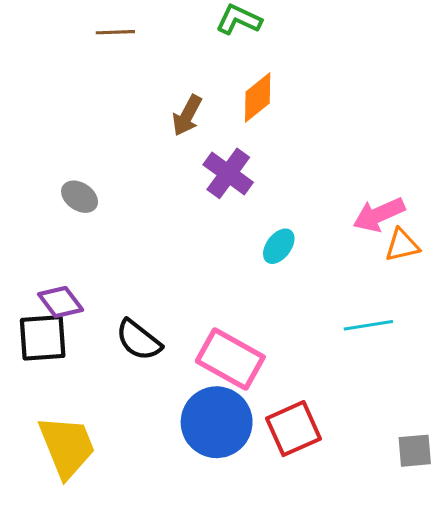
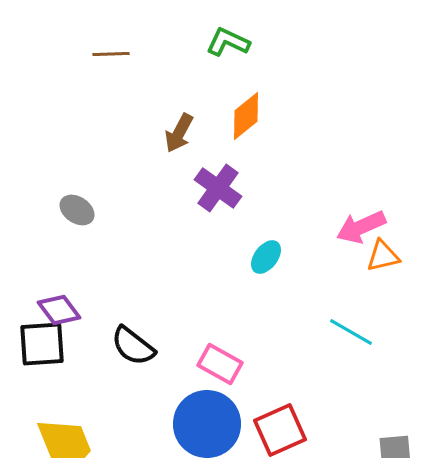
cyan line: (368, 325) -> (351, 332), turned 39
pink rectangle: (230, 359) -> (220, 364), size x0.7

